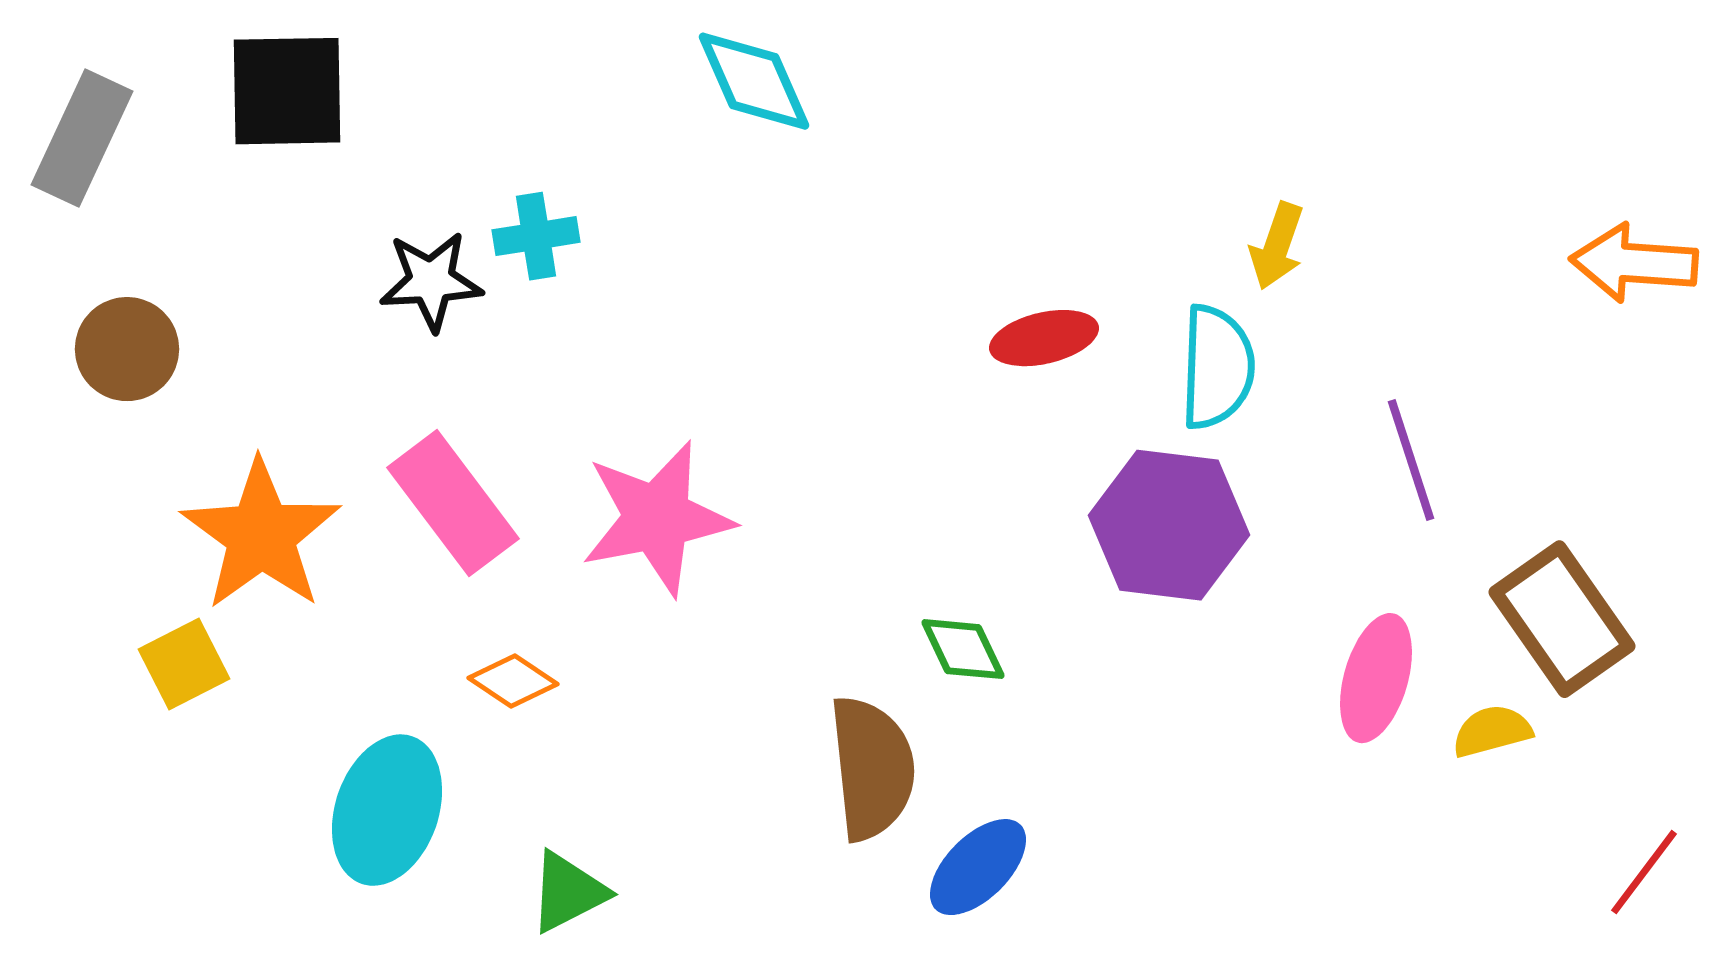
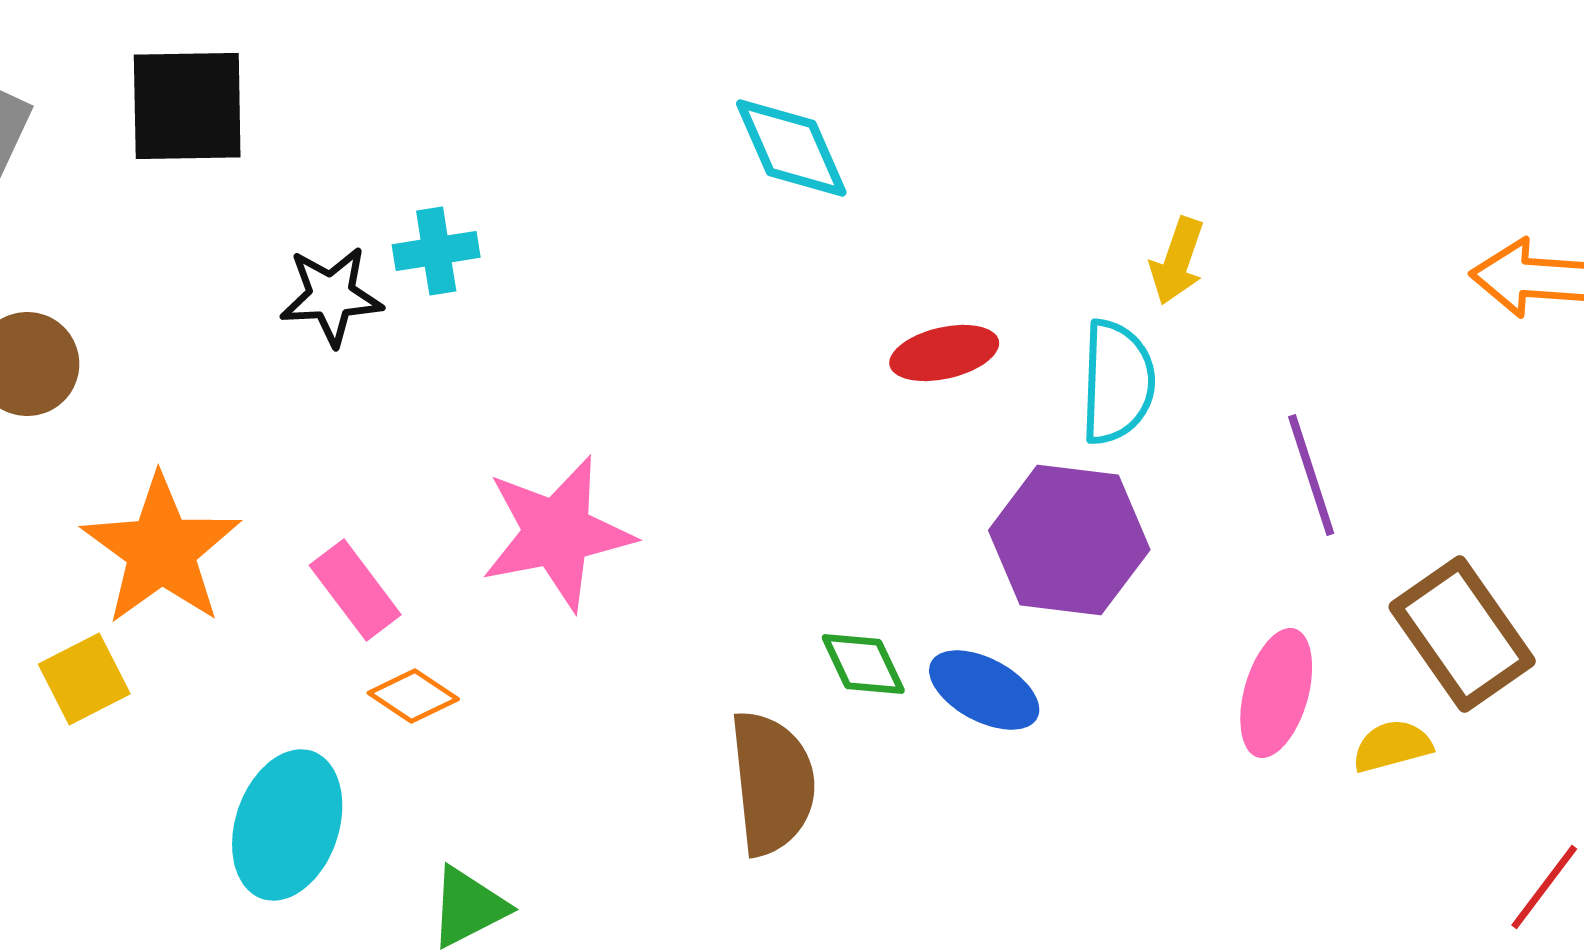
cyan diamond: (754, 81) -> (791, 148), moved
pink rectangle: (453, 503) -> (355, 590), moved, size x0.7
blue ellipse: (978, 867) -> (984, 690), moved, turned 73

